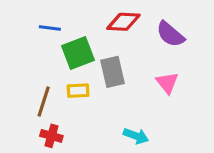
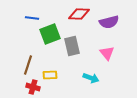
purple semicircle: (170, 34) -> (109, 22), turned -54
yellow rectangle: (78, 91) -> (50, 75), moved
cyan arrow: (136, 136) -> (91, 78), moved

